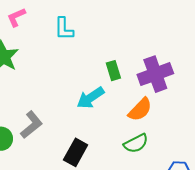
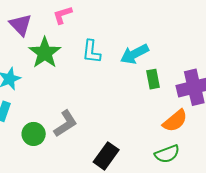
cyan L-shape: (64, 29) -> (91, 52), moved
cyan arrow: (90, 98) -> (134, 54), moved

